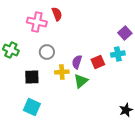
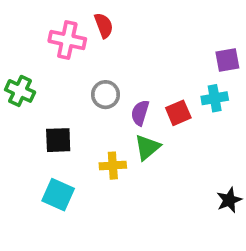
purple square: (125, 33) -> (227, 60), turned 32
gray circle: (47, 52) -> (106, 95), moved
yellow cross: (62, 72) -> (113, 166), moved

